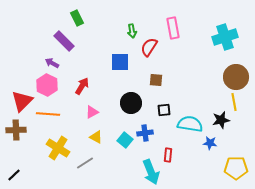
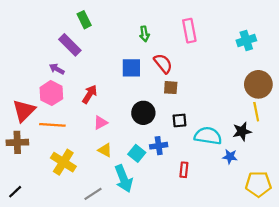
cyan cross: (225, 37) -> (246, 40), size x0.7
red semicircle: (149, 47) -> (163, 64), moved, turned 108
gray line: (85, 163) -> (93, 194), moved
cyan arrow: (151, 172) -> (124, 179), moved

